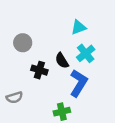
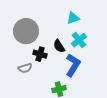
gray circle: (23, 43) -> (26, 31), size x1.6
gray semicircle: (14, 97) -> (25, 68), moved

